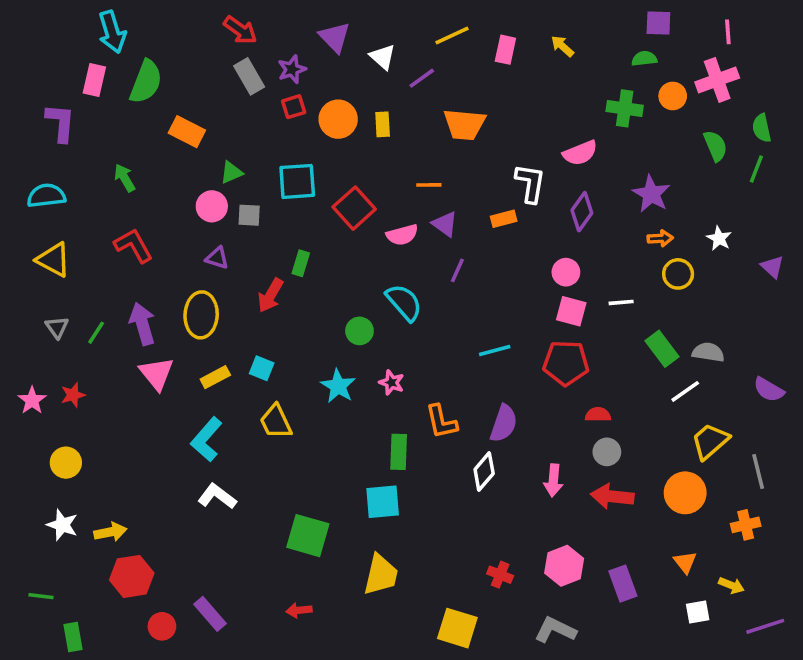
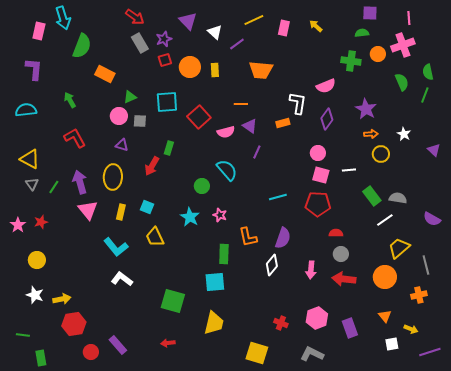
pink rectangle: (94, 80) -> (39, 31), moved
yellow triangle: (53, 260) -> (30, 159), moved
yellow rectangle: (215, 377) -> (121, 212), turned -49
cyan L-shape: (206, 439) -> (116, 247), turned -80

